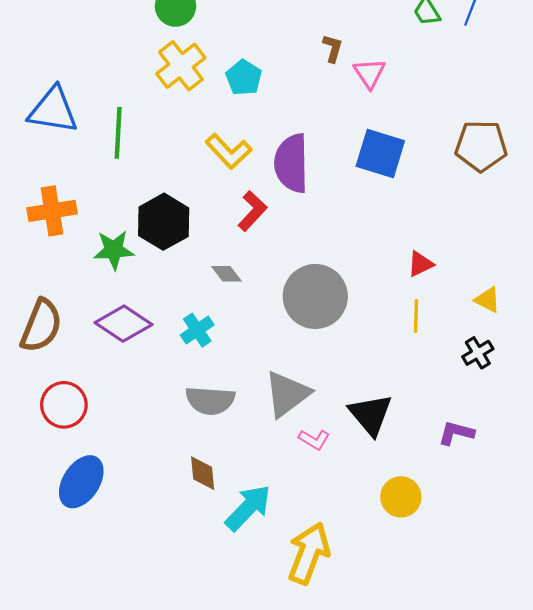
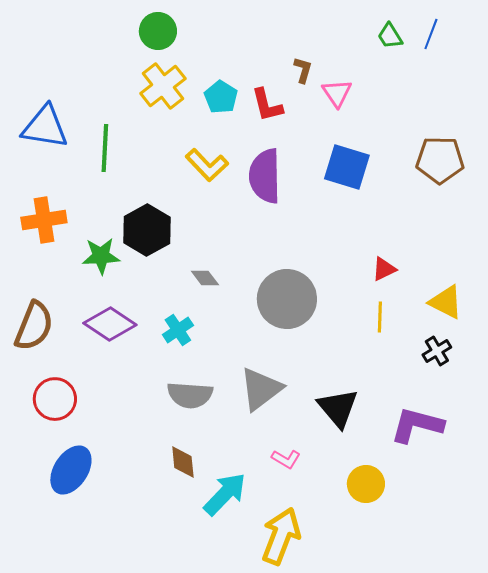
red L-shape: (252, 211) -> (267, 105), moved, turned 123
yellow triangle: (488, 300) -> (446, 302), size x1.4
purple L-shape: (456, 433) -> (417, 425), size x1.6
pink L-shape: (314, 439) -> (286, 459), moved

